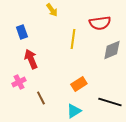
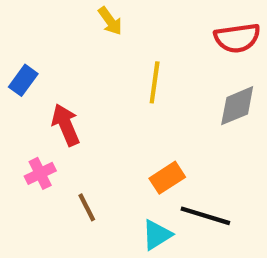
red semicircle: (100, 23) -> (237, 38), moved
blue rectangle: (22, 32) -> (23, 80), moved, turned 56
black line: (110, 102) -> (205, 216), moved

